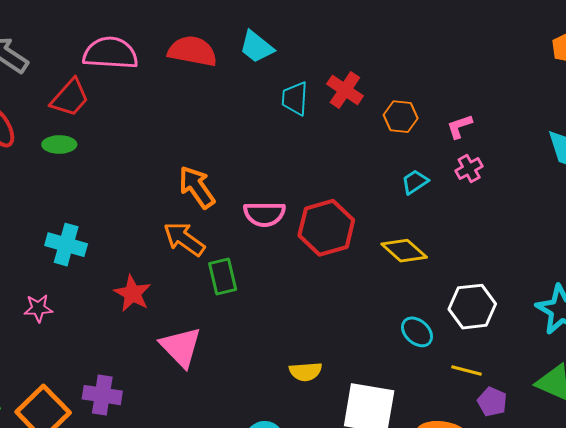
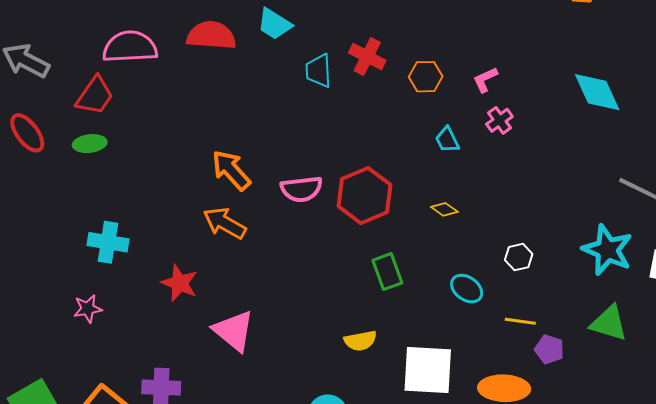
cyan trapezoid: (415, 182) -> (447, 140), turned -76
yellow diamond: (404, 251) -> (444, 209), size x0.6
green rectangle: (223, 277) -> (387, 272), moved
white hexagon: (472, 307) -> (519, 257), size x0.6

